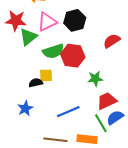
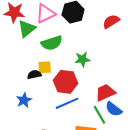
red semicircle: (112, 41) -> (111, 21), moved
red hexagon: (73, 56) -> (65, 82), moved
green star: (95, 79) -> (82, 59), moved
blue semicircle: (115, 117) -> (114, 109), turned -108

